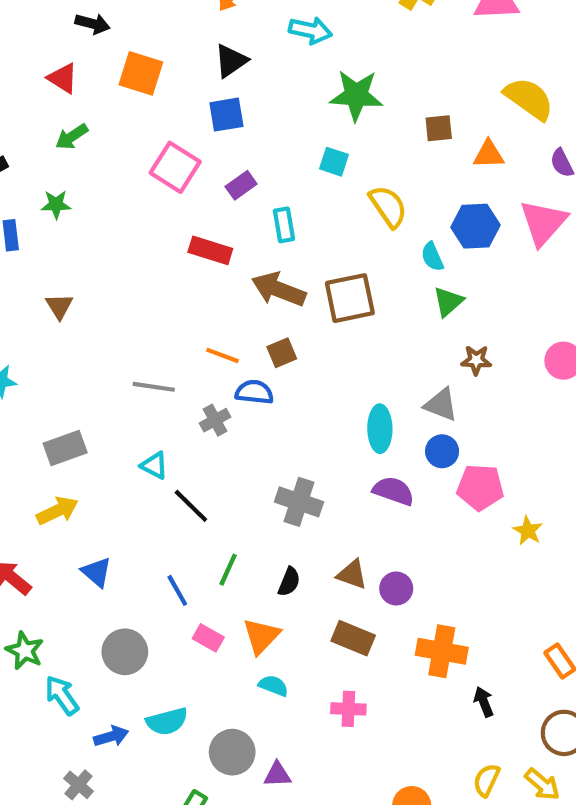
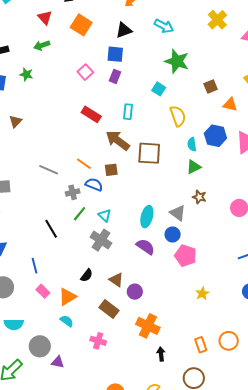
brown square: (439, 128) -> (211, 86), turned -32
pink square: (175, 167) -> (85, 72), size x0.7
purple rectangle: (241, 185) -> (115, 76), moved, turned -48
cyan triangle: (154, 465) -> (105, 215), moved
yellow star: (528, 531) -> (202, 293), moved
green line: (228, 570) -> (80, 214), moved

